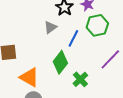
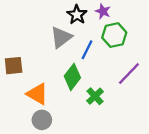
gray triangle: (50, 27) -> (61, 37), size x1.5

